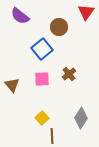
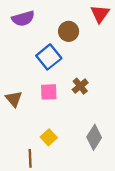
purple semicircle: (20, 16) -> (23, 19), turned -54
brown line: (52, 136) -> (30, 158), moved

